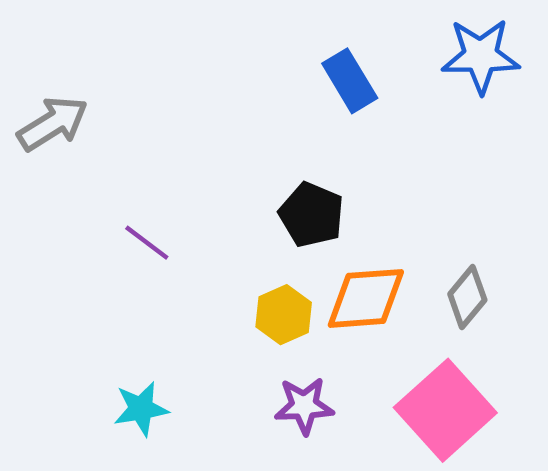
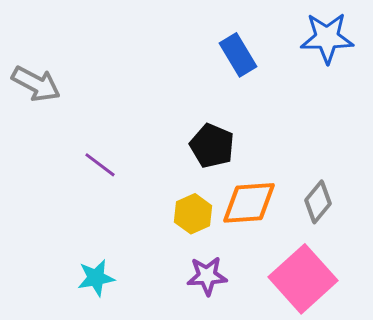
gray arrow: (53, 124) -> (36, 84), turned 60

